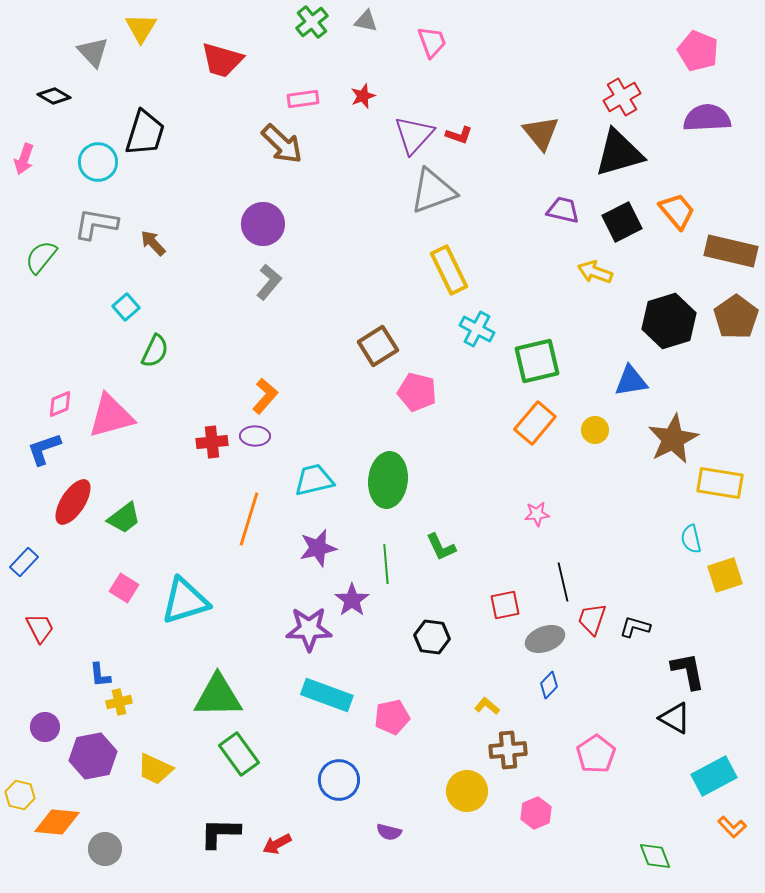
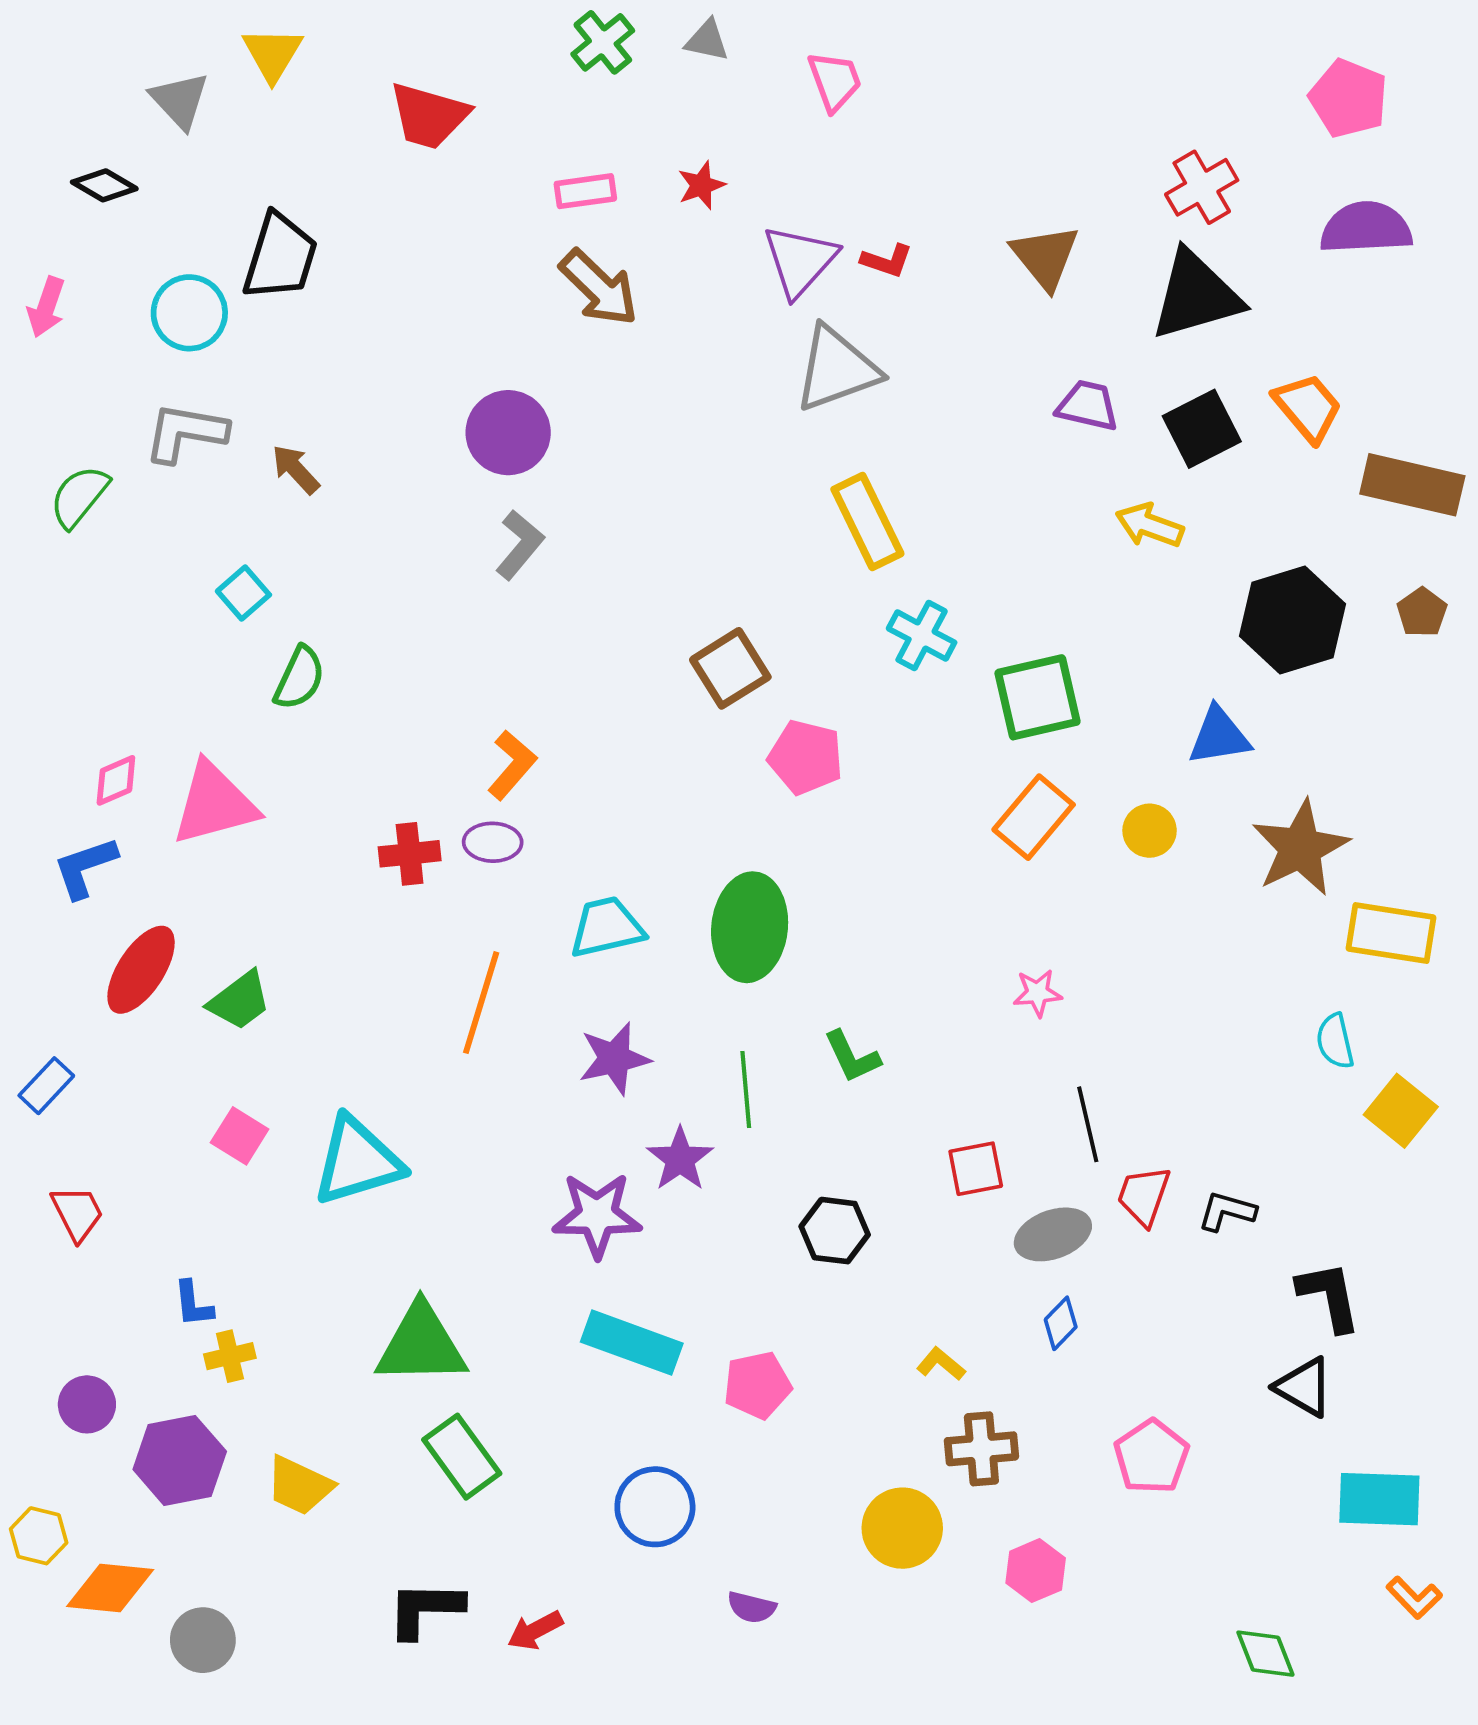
brown arrow: (282, 144) -> (599, 288), moved
brown pentagon: (736, 317) -> (1422, 612), size x0.6
yellow square: (725, 575) -> (1401, 1111), turned -33
cyan rectangle: (714, 776) -> (1379, 1499), turned 30

